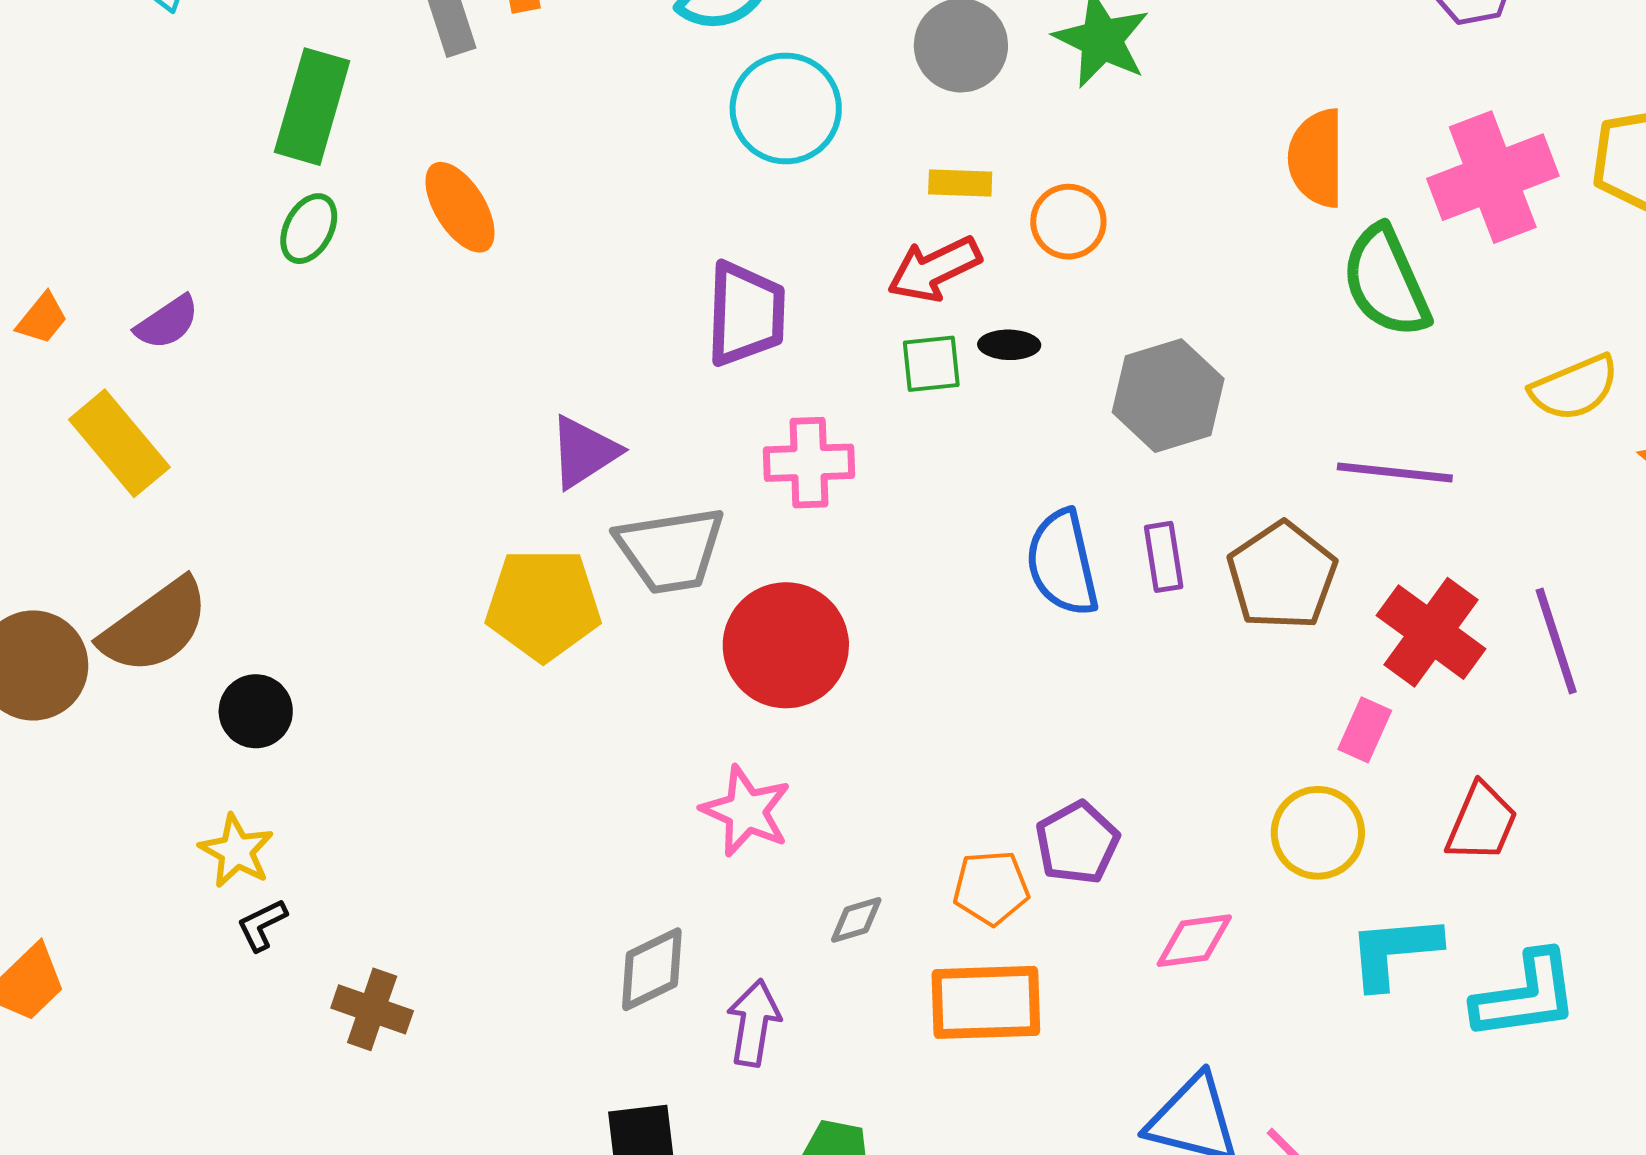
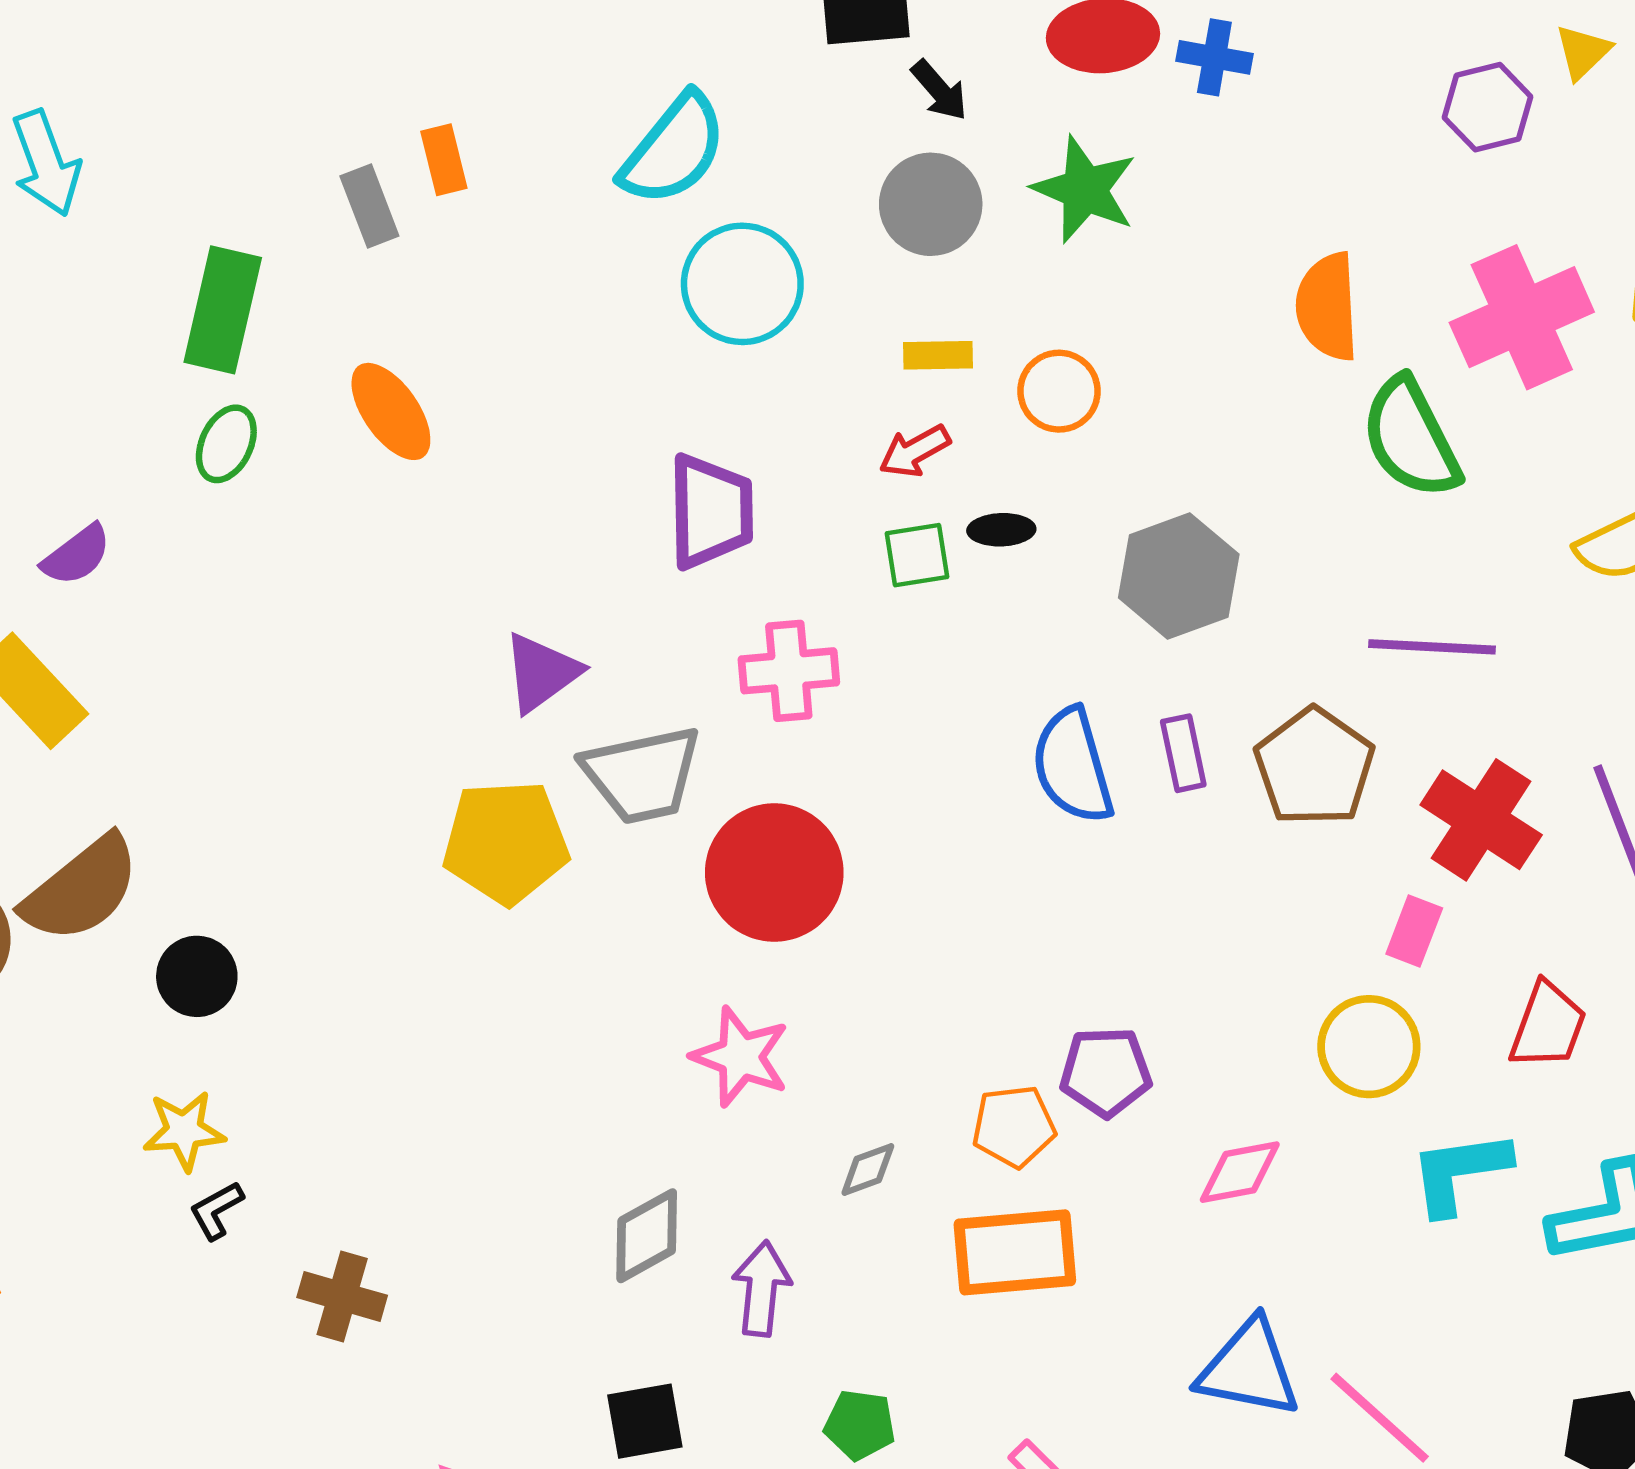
red arrow: (934, 269) -> (915, 451), size x0.7
purple pentagon: (1077, 843) -> (1106, 1072), turned 30
yellow star: (236, 851) -> (184, 1131), turned -30

